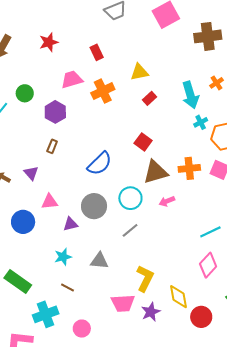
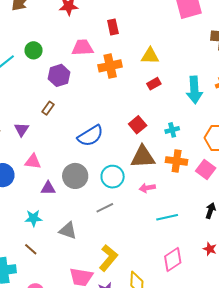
cyan cross: (201, 122) -> (172, 130), moved
cyan line: (210, 232) -> (167, 217), moved

